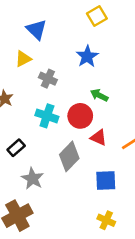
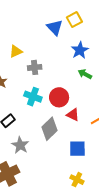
blue triangle: (36, 30) -> (55, 27), moved
blue star: (87, 56) -> (80, 50), moved
gray cross: (48, 79) -> (35, 67), turned -32
green arrow: (99, 95) -> (85, 74), moved

